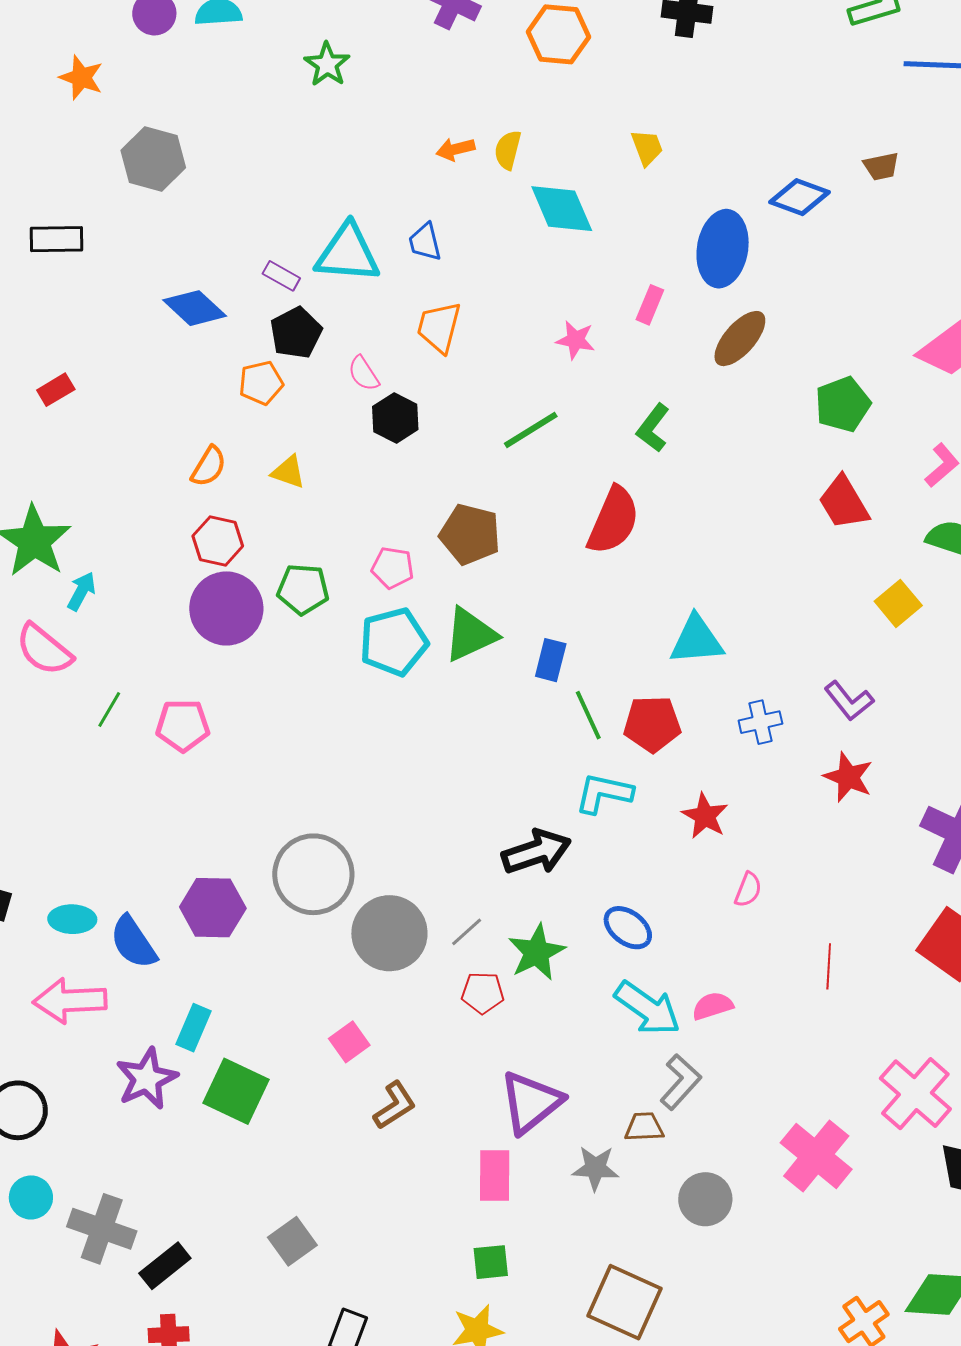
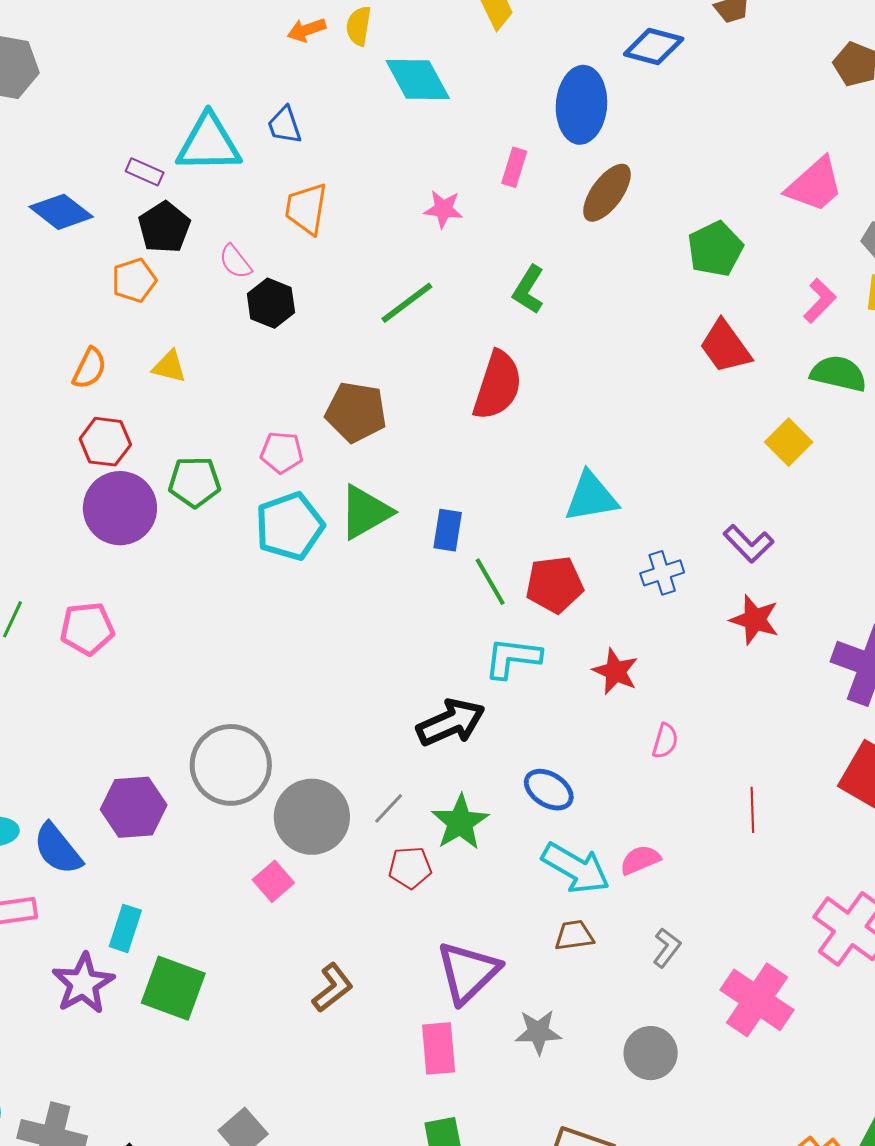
pink square: (349, 1042) -> (273, 881), moved
gray L-shape: (681, 1082) -> (667, 948), moved, size x0.7
brown trapezoid: (644, 1127) -> (574, 935), moved

